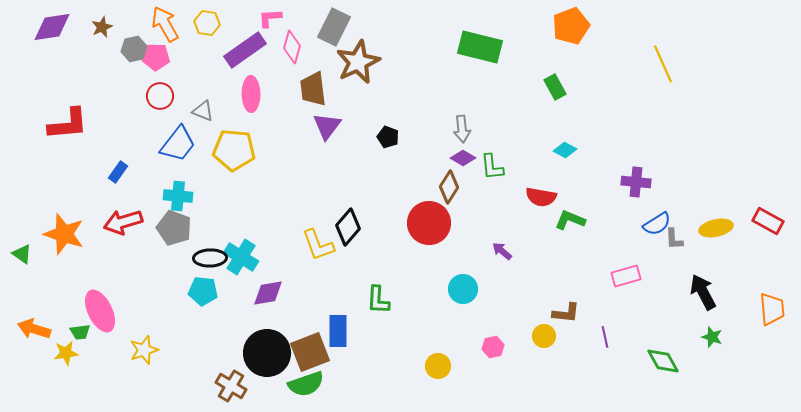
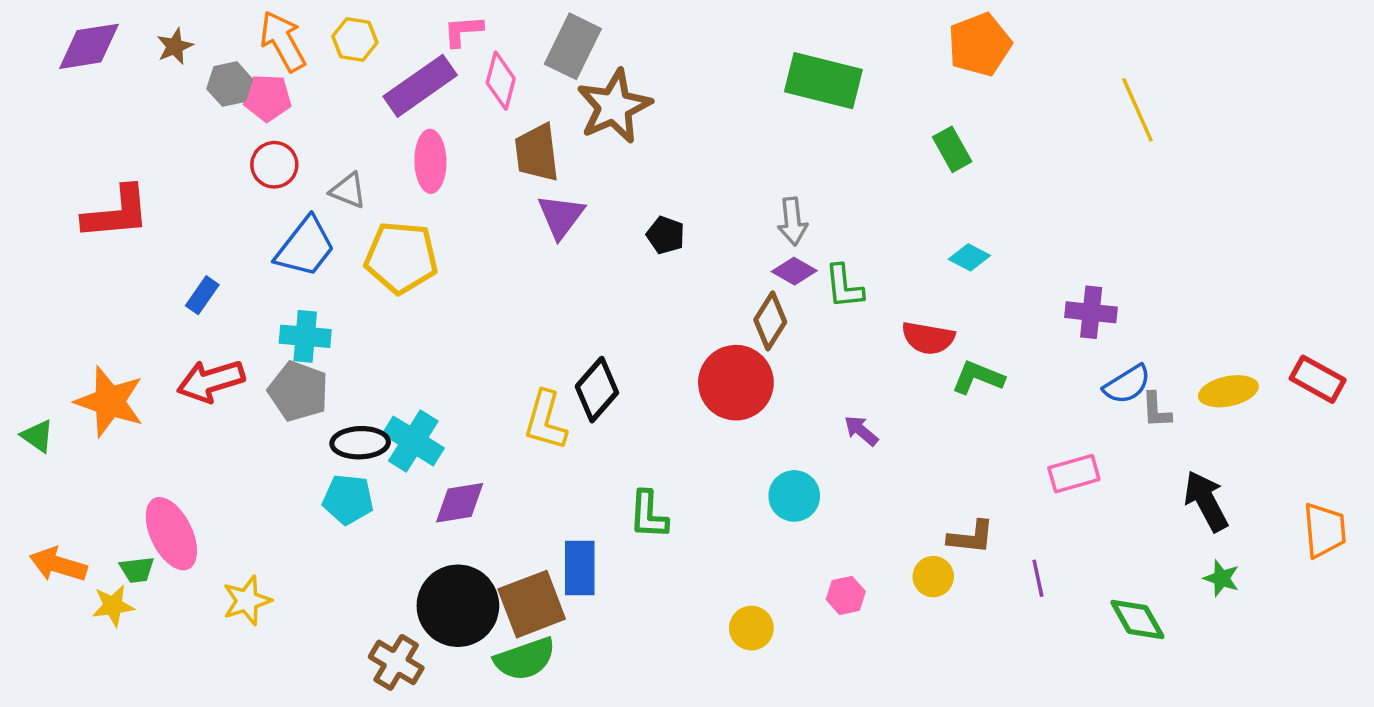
yellow L-shape: (318, 245) -> (545, 420), turned 36

